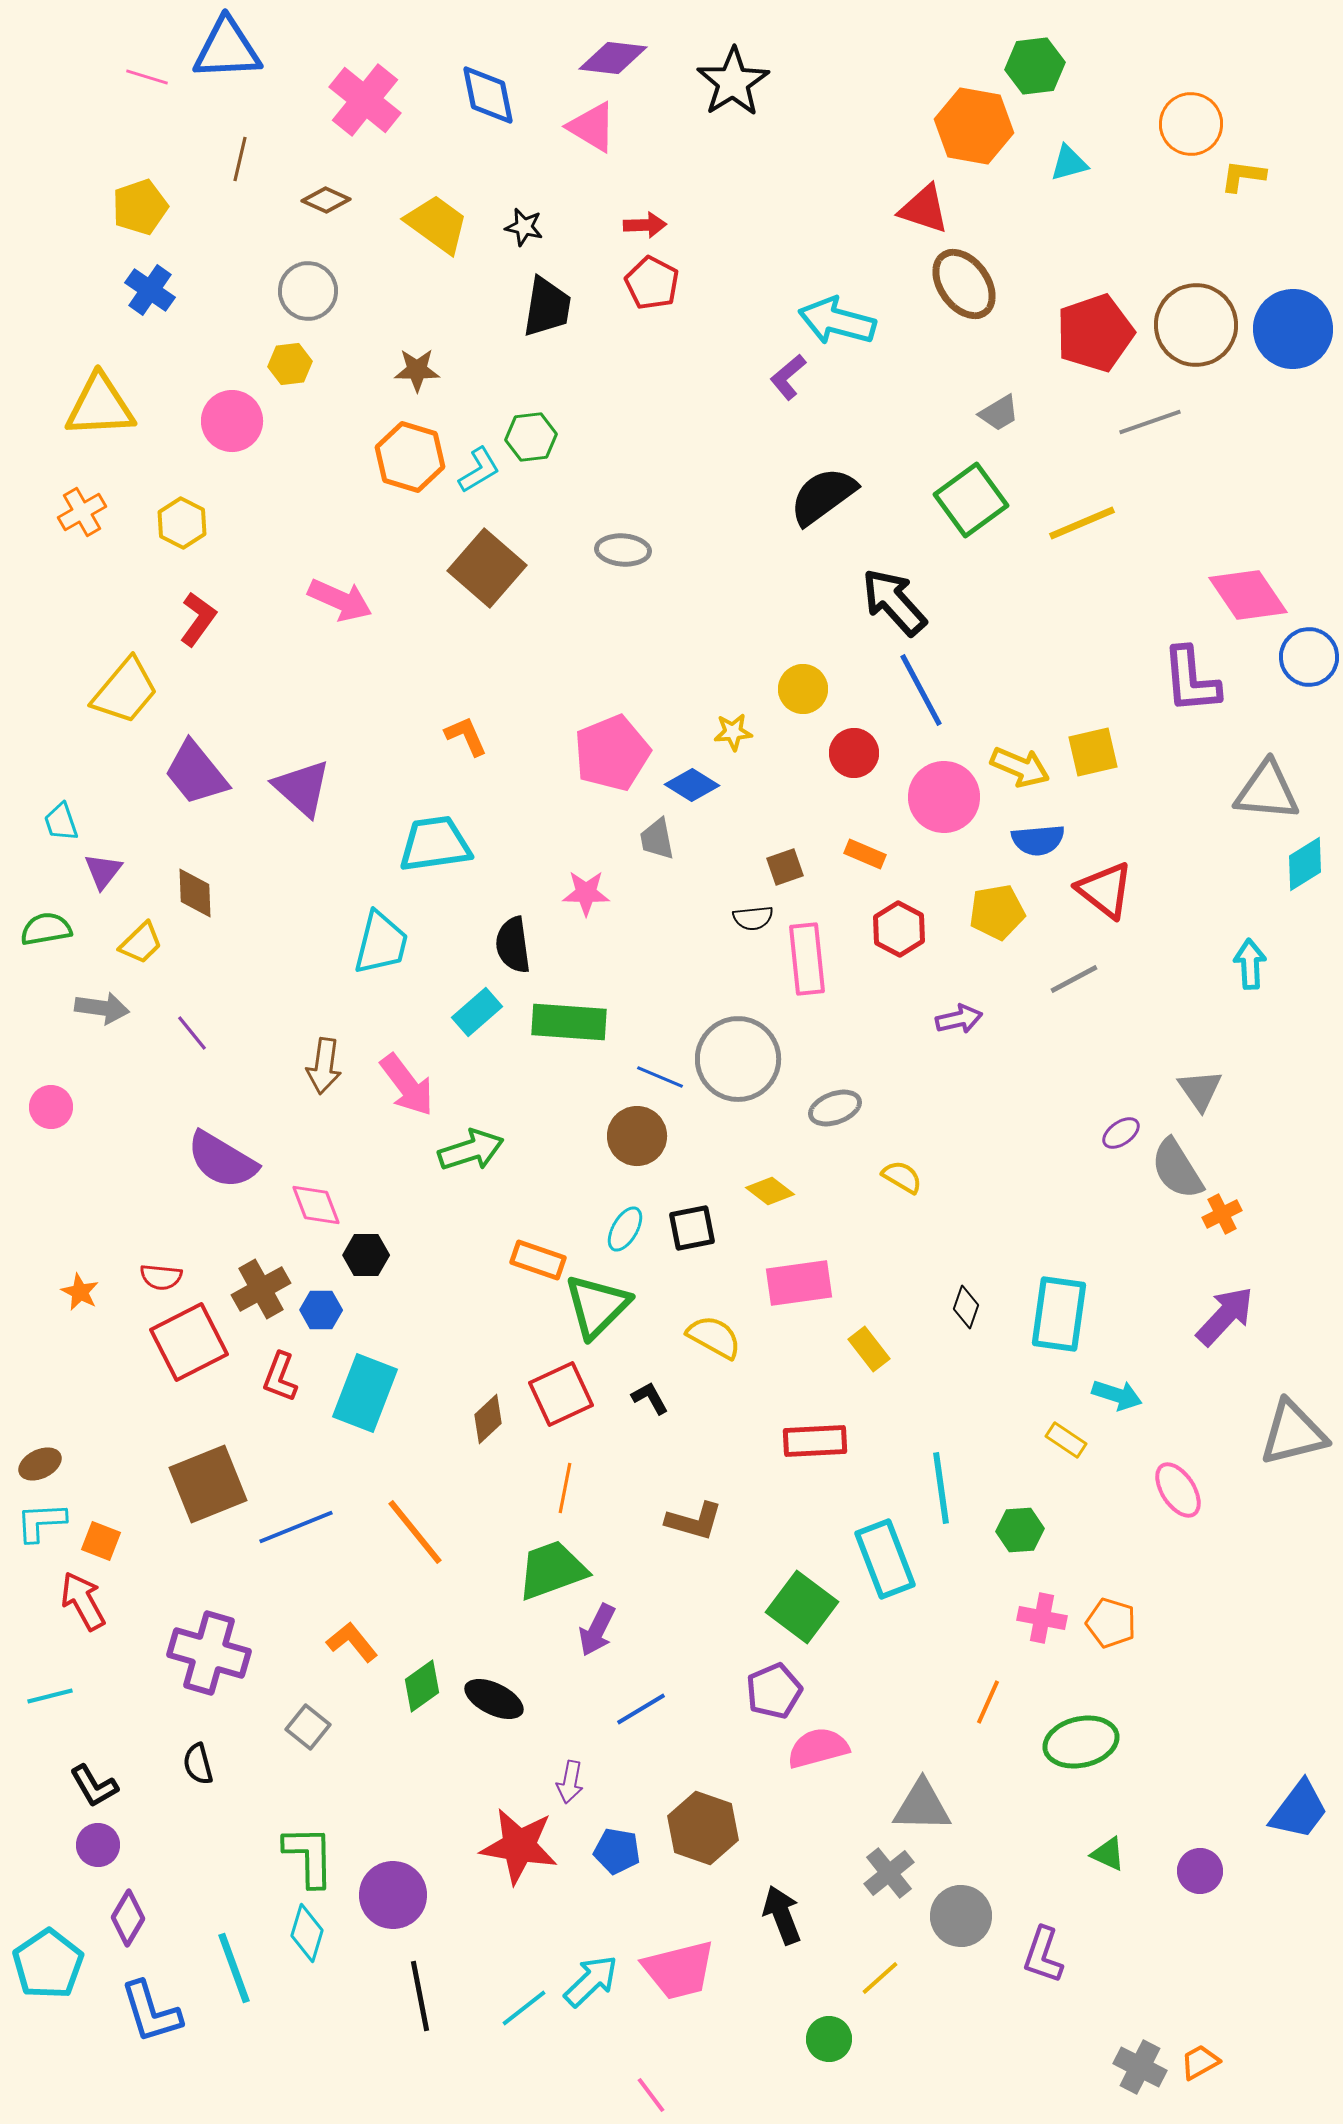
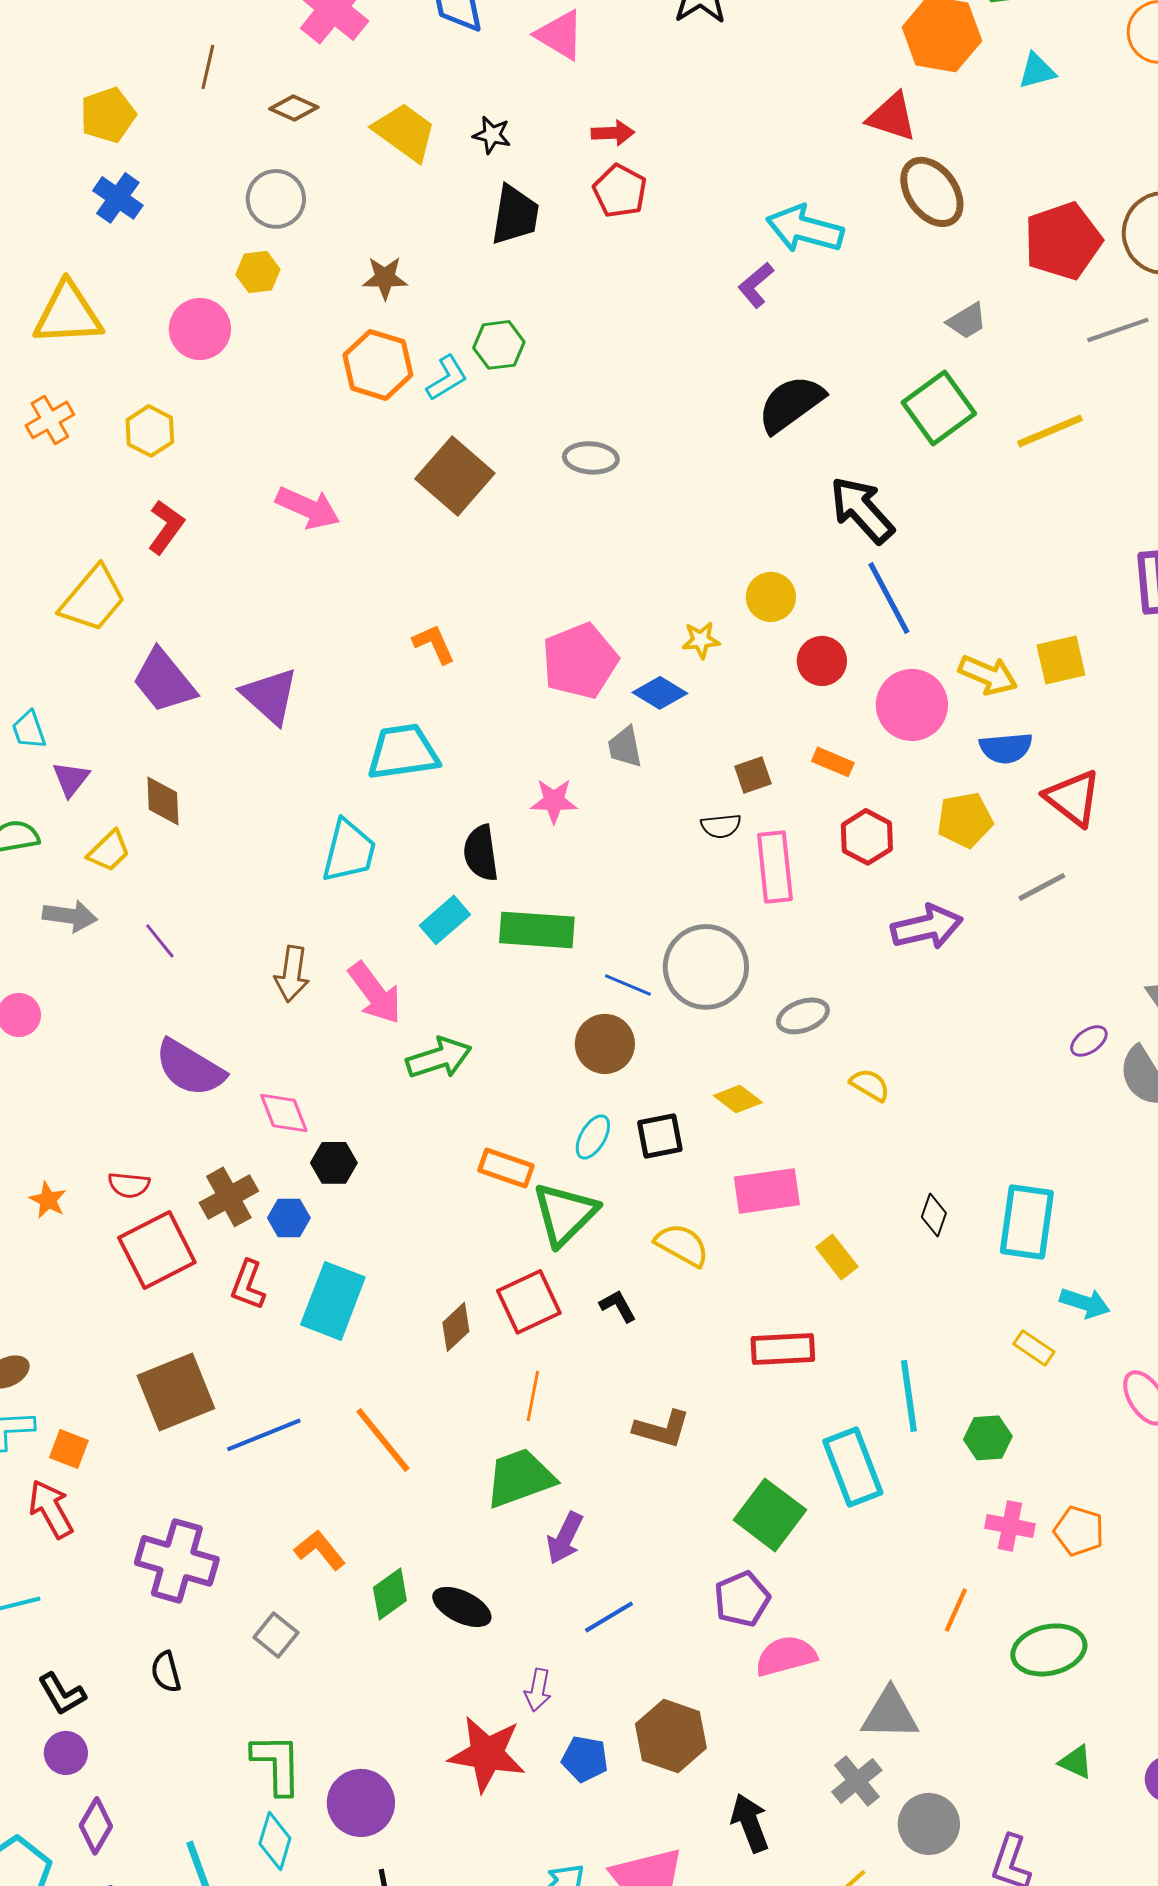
purple arrow: (959, 1019) -> (927, 927), size x1.5

